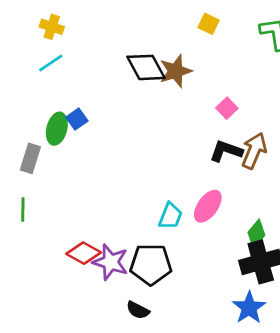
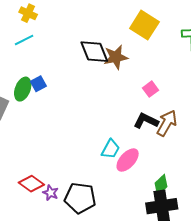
yellow square: (209, 24) -> (144, 25), size x1.8
cyan trapezoid: (170, 216) -> (111, 149), moved
purple star: (111, 262) -> (50, 193), size x0.6

